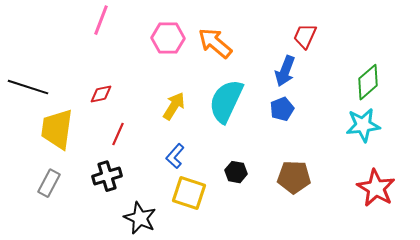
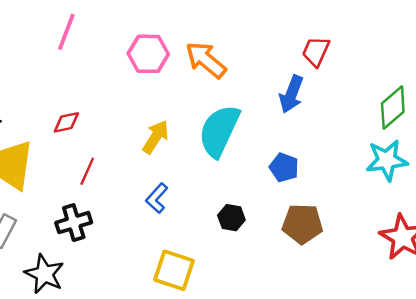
blue pentagon: (282, 109) -> (284, 168), moved, turned -30
yellow square: (189, 193) -> (174, 270), moved
black star: (140, 218) -> (44, 274), moved

